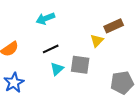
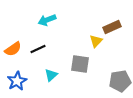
black line: (51, 49) -> (38, 49), moved
cyan triangle: (57, 69) -> (51, 75), moved

